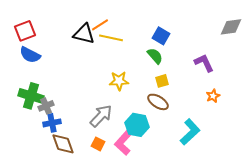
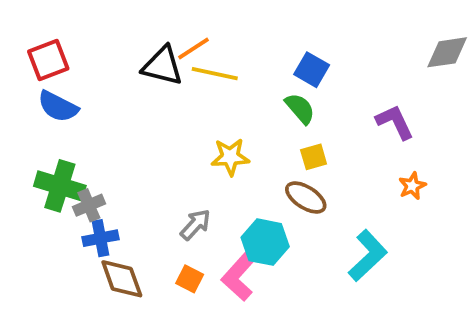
gray arrow: (101, 116) -> (195, 225), size x0.7

